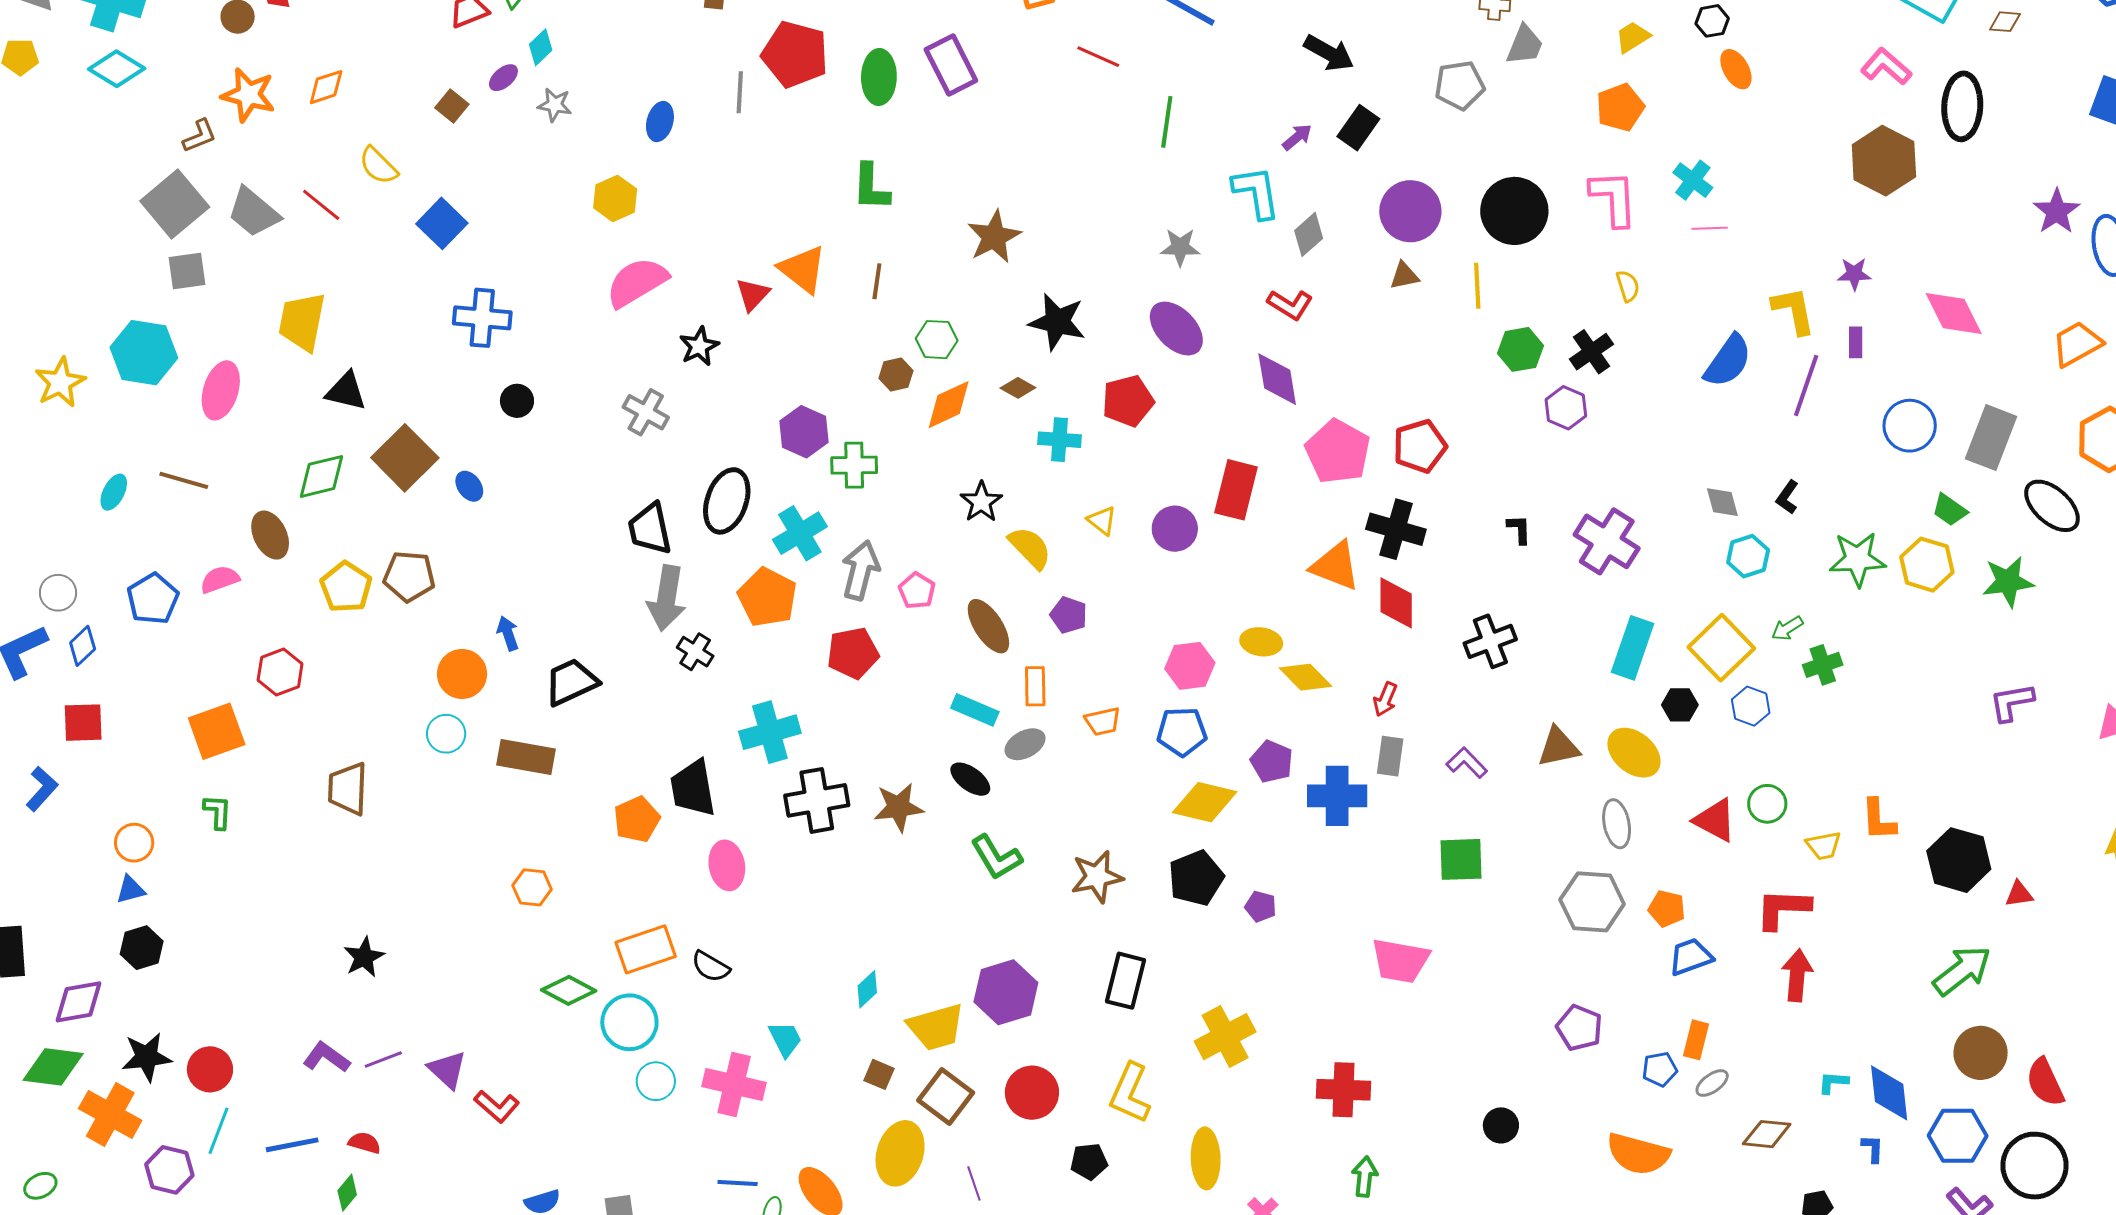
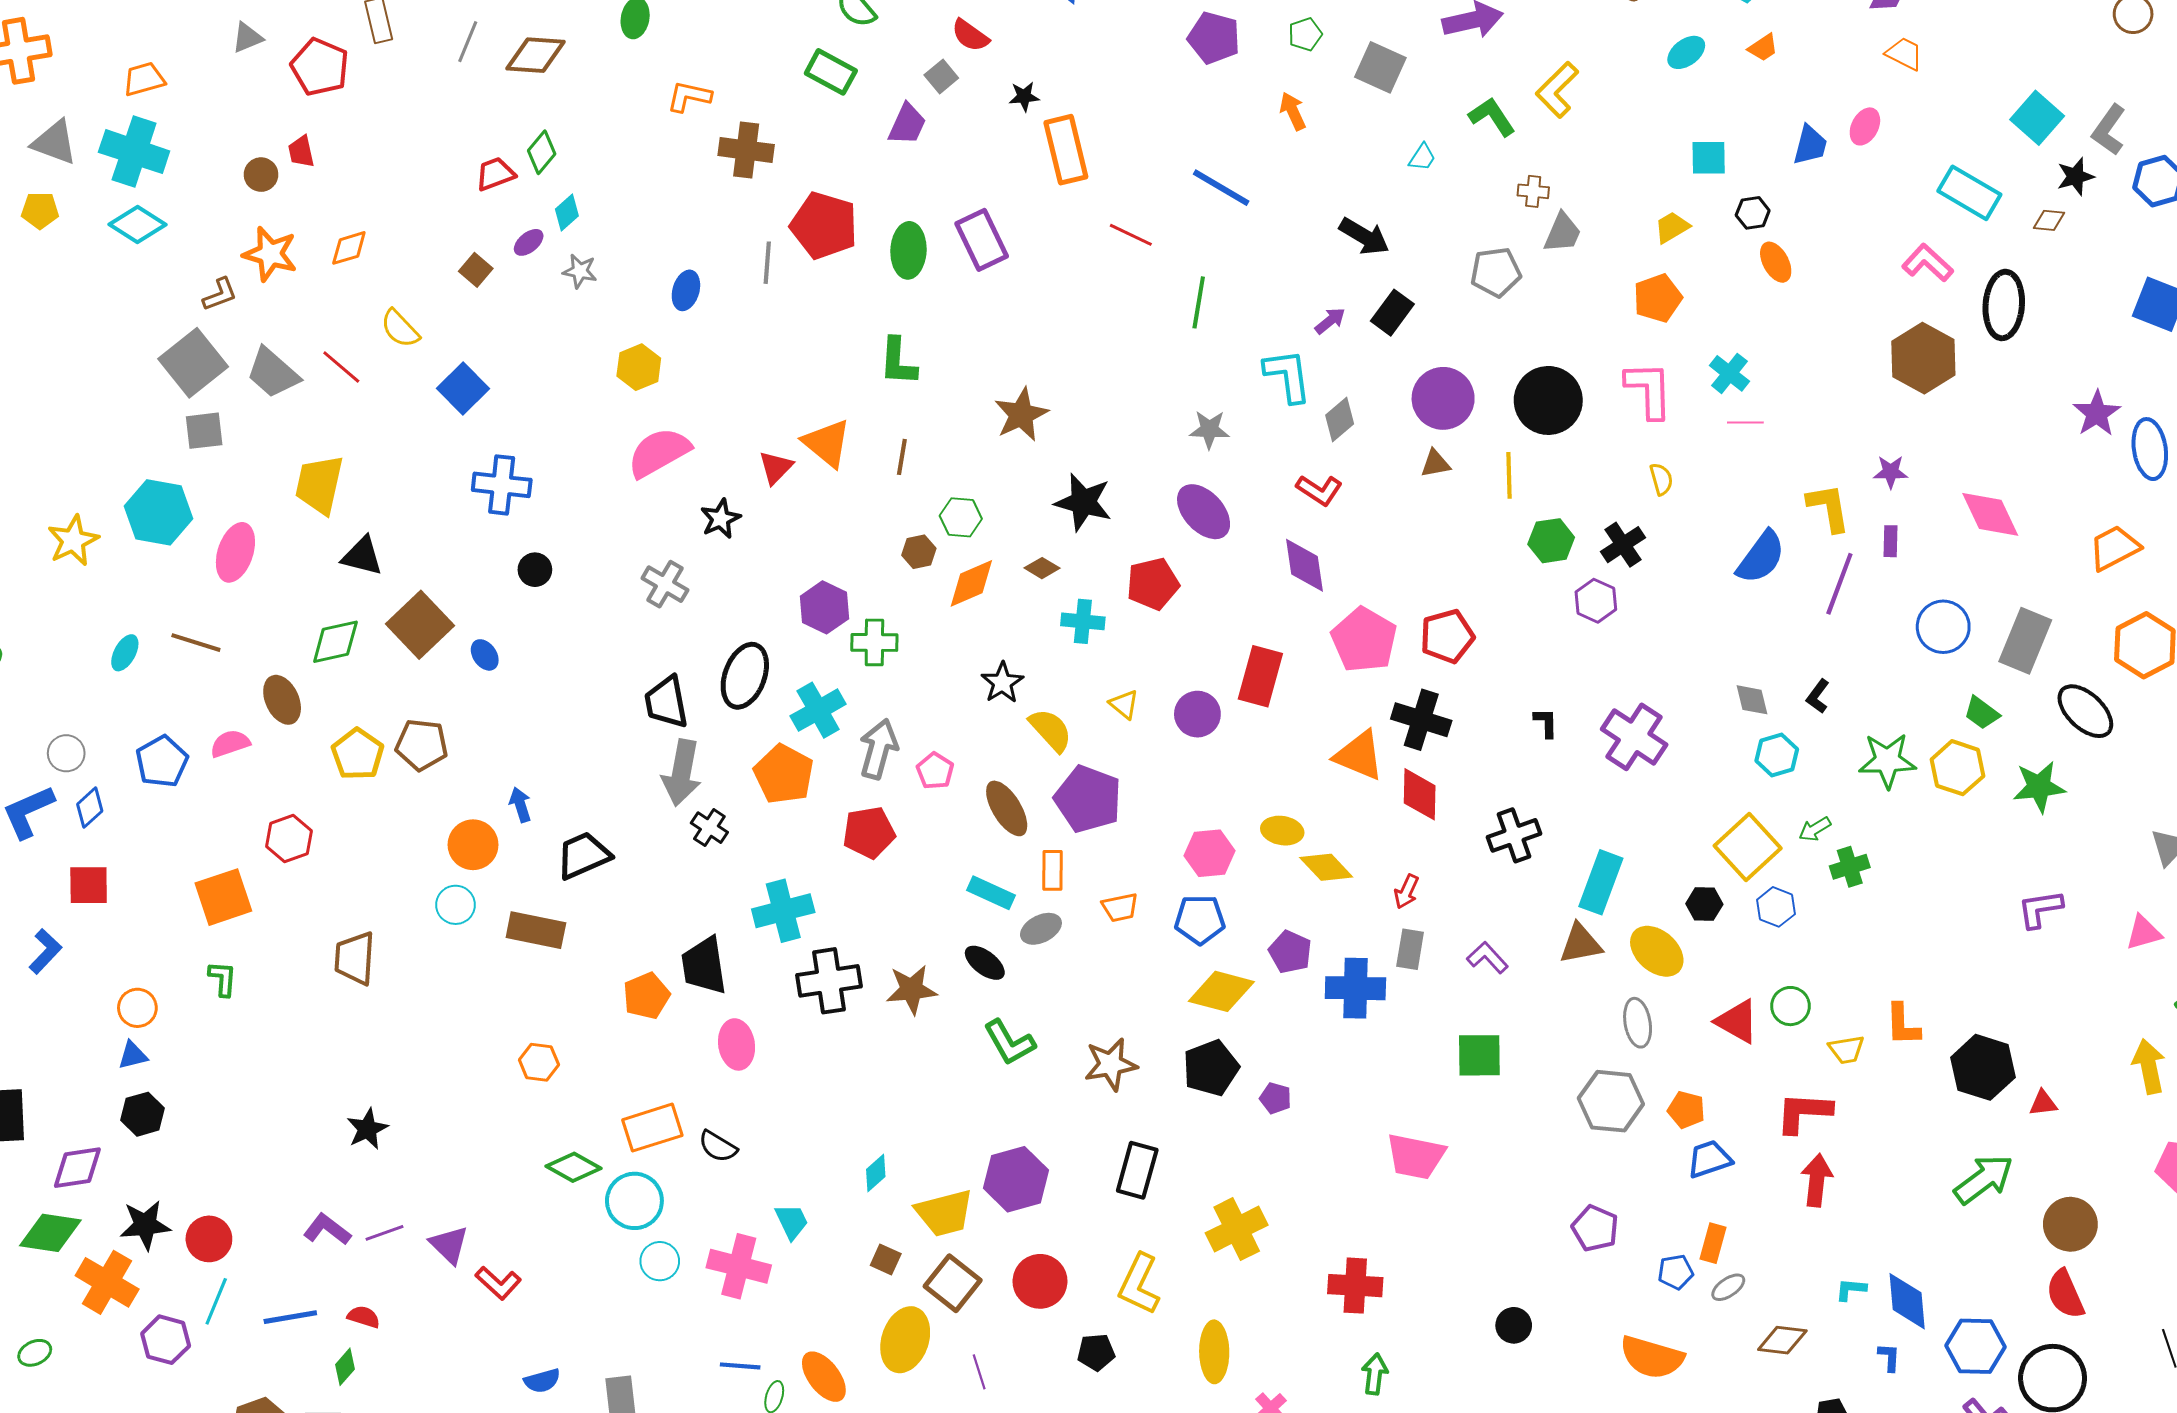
purple pentagon: (1069, 615) -> (1088, 799), size x1.8
cyan rectangle: (1633, 648) -> (1601, 882), moved
brown circle: (1981, 1053) -> (2070, 1224), moved

